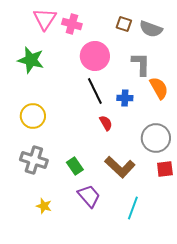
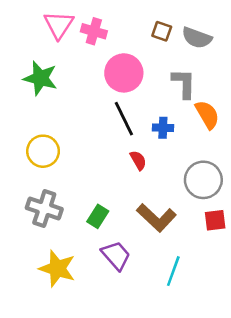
green rectangle: (75, 166) -> (98, 216), turned 66
yellow star: (44, 206) -> (57, 268), size x1.8

